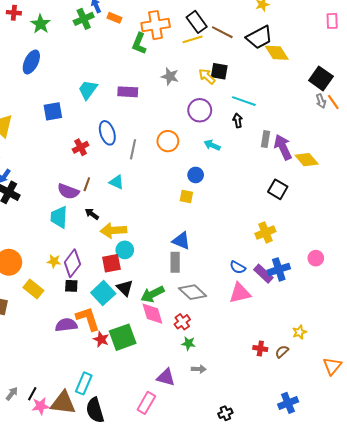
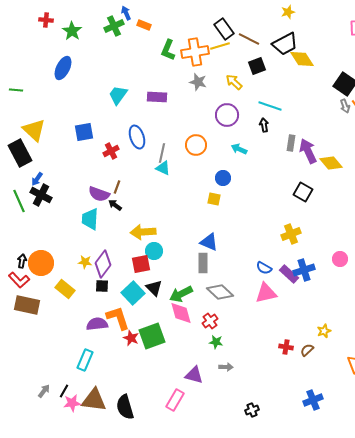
orange cross: (156, 25) -> (195, 52), moved
black square: (219, 71) -> (257, 66), moved, turned -30
blue square: (53, 111) -> (84, 132), moved
cyan triangle: (117, 182) -> (163, 168), moved
black arrow: (92, 214) -> (115, 205), moved
cyan rectangle: (84, 383) -> (85, 360), moved

